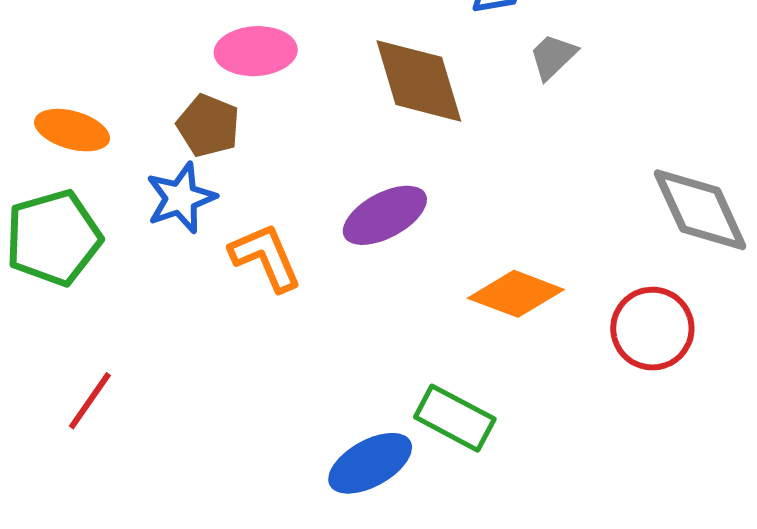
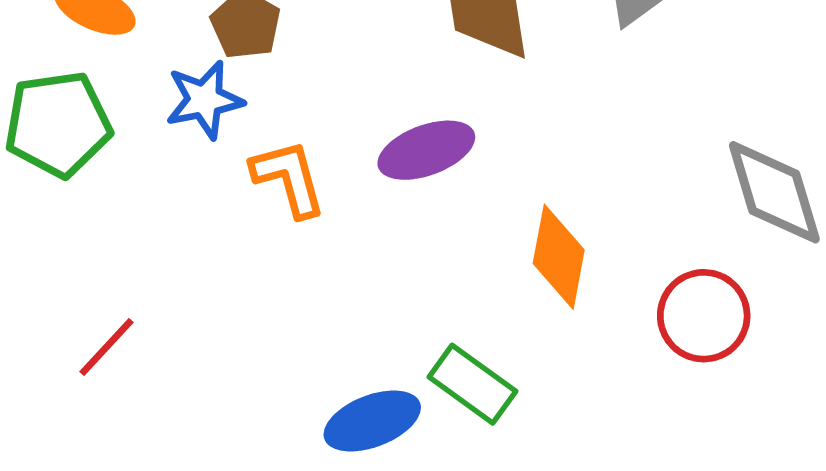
orange diamond: (516, 294) -> (559, 257), turned 72
red line: (90, 401) -> (107, 347), moved

